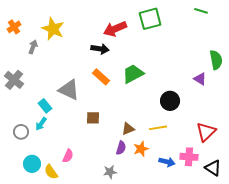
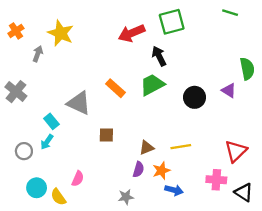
black arrow: (100, 49) -> (159, 56), moved, turned -126
black circle: (170, 101) -> (195, 97), moved
blue arrow: (167, 162) -> (174, 190), moved

